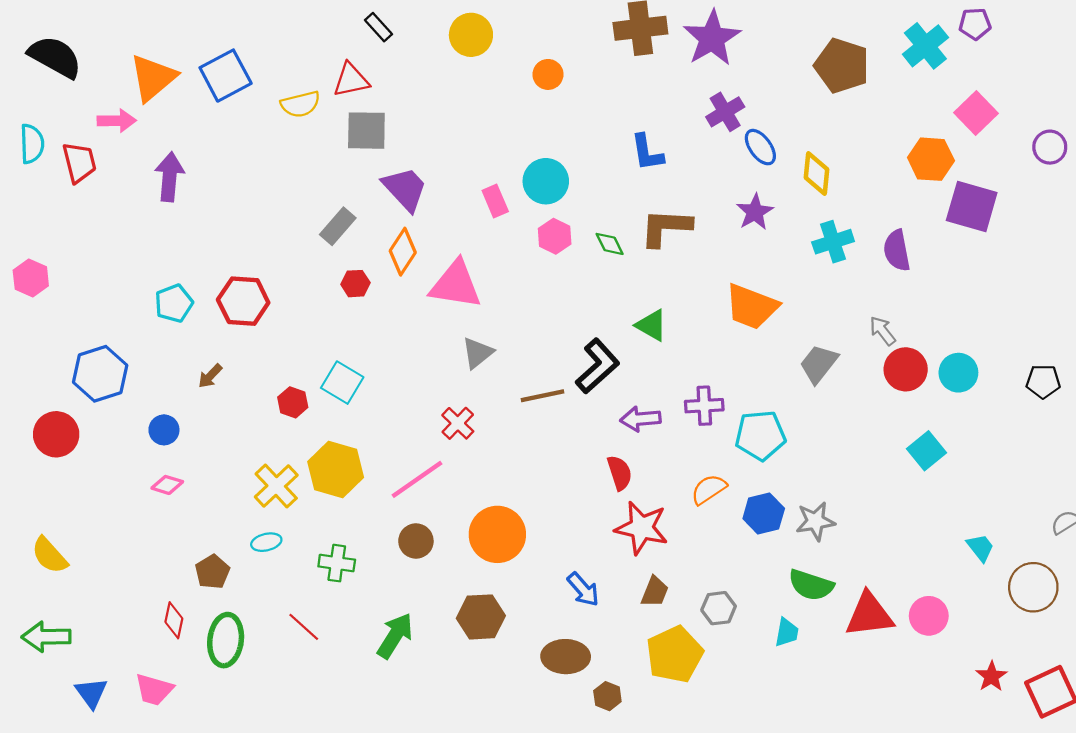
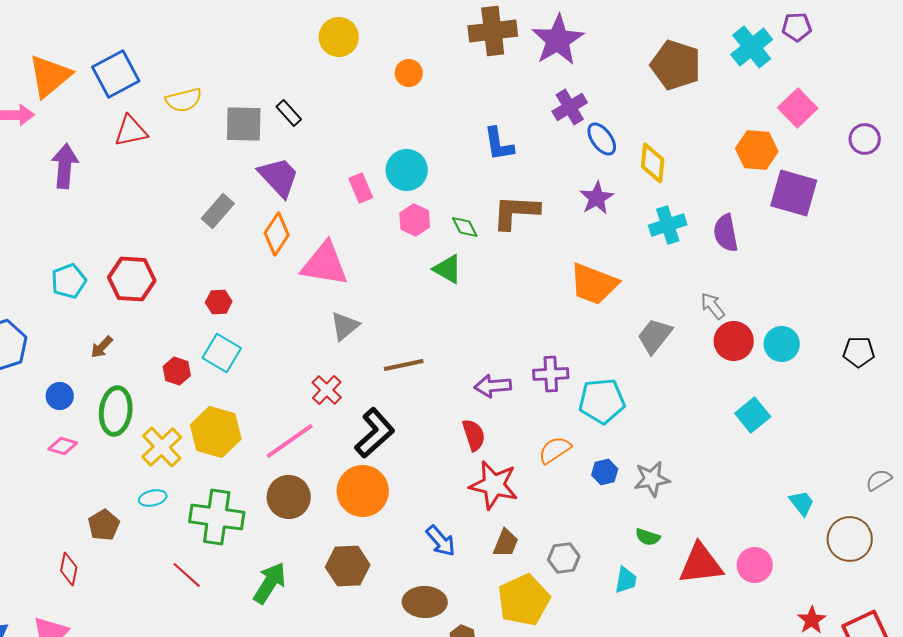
black rectangle: (379, 27) -> (289, 113), moved
red triangle: (351, 80) -> (131, 131), moved
red hexagon: (355, 284) -> (219, 302), moved
green triangle: (651, 325) -> (448, 269), moved
black L-shape: (598, 366) -> (375, 433), moved
blue hexagon: (764, 514) -> (605, 472), size x0.7
brown circle: (416, 541) -> (289, 497), size x1.4
green cross: (337, 563) -> (217, 517), size x1.6
green semicircle: (811, 585) -> (648, 537), size x0.6
green ellipse: (226, 640) -> (116, 411), moved

